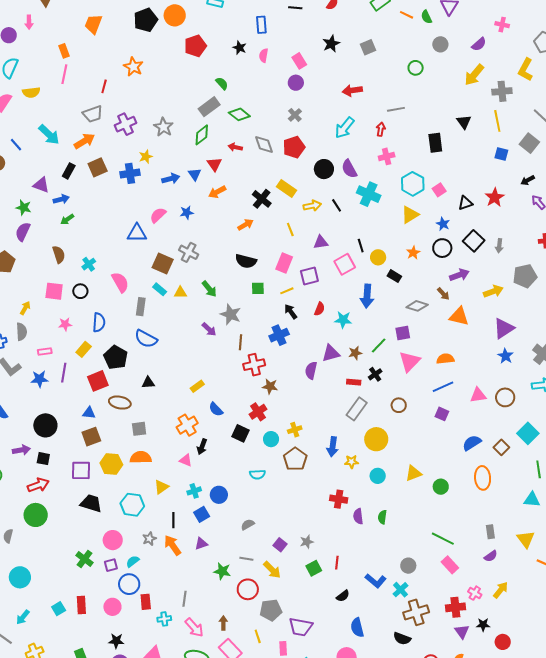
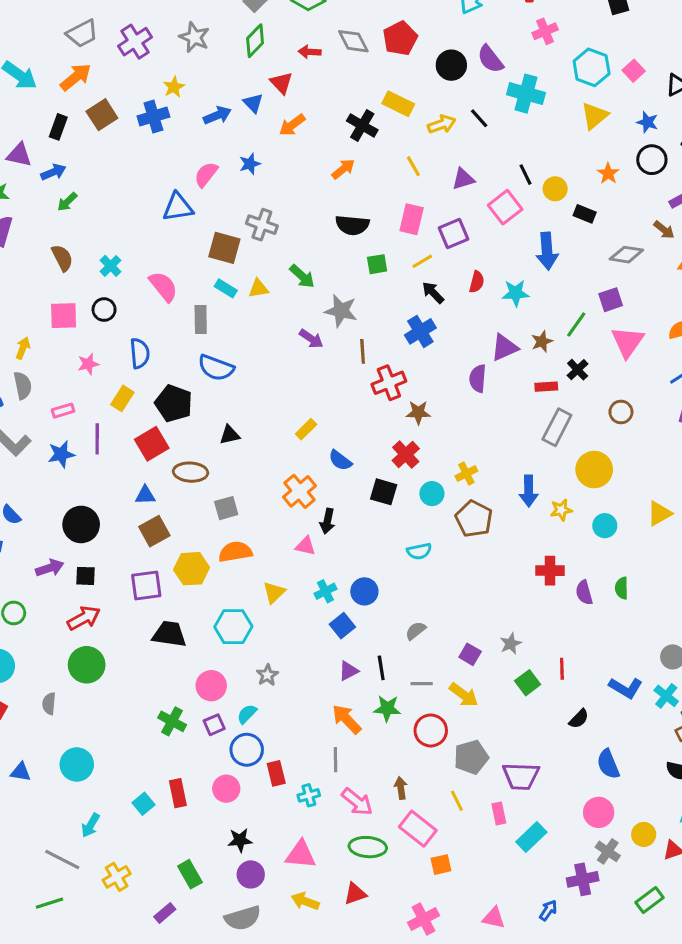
black line: (173, 520) -> (381, 668), moved
orange arrow: (173, 545) -> (347, 719), moved

